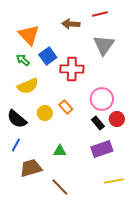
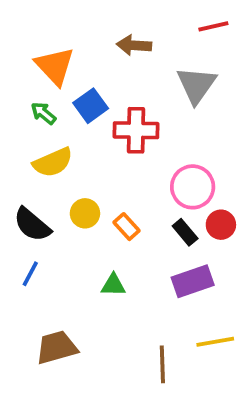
red line: (100, 14) -> (213, 26), moved
orange rectangle: (66, 107) -> (127, 227), moved
brown trapezoid: (31, 168) -> (57, 347), moved
brown line: (60, 187) -> (162, 364), moved, turned 42

